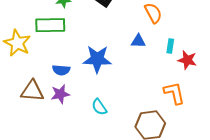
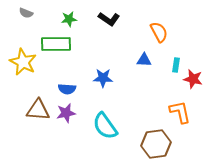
blue star: (97, 59) -> (103, 78), size x0.7
cyan semicircle: (99, 107) -> (105, 126), size x1.6

